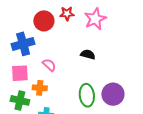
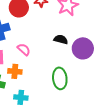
purple circle: (113, 94) -> (83, 48), moved

